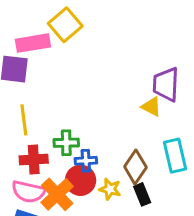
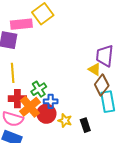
green cross: (66, 143) -> (39, 89), turned -35
brown diamond: (135, 167) -> (102, 85), moved
orange cross: (57, 194) -> (30, 107), moved

